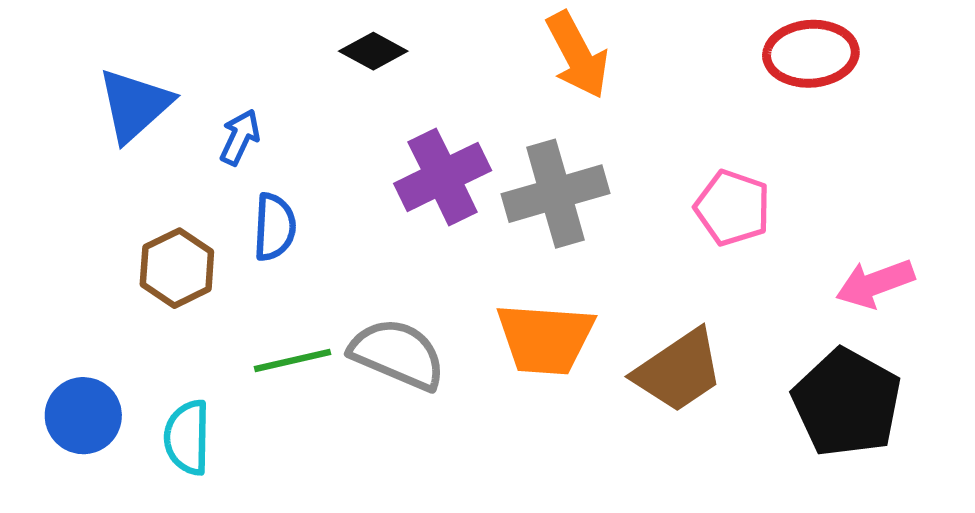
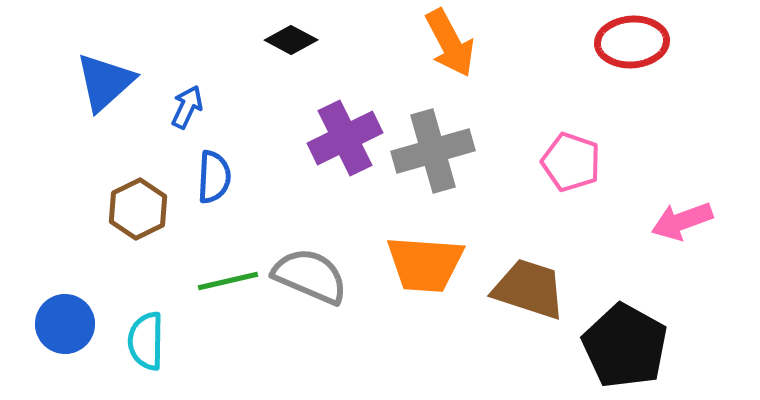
brown trapezoid: (679, 371) -> (529, 289), turned -128
black pentagon: (847, 403) -> (625, 346), moved

